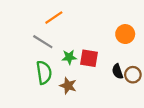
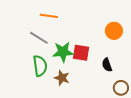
orange line: (54, 18) -> (49, 16), turned 42
green star: (69, 57) -> (63, 52), size x1.5
brown circle: (133, 75) -> (121, 88), moved

